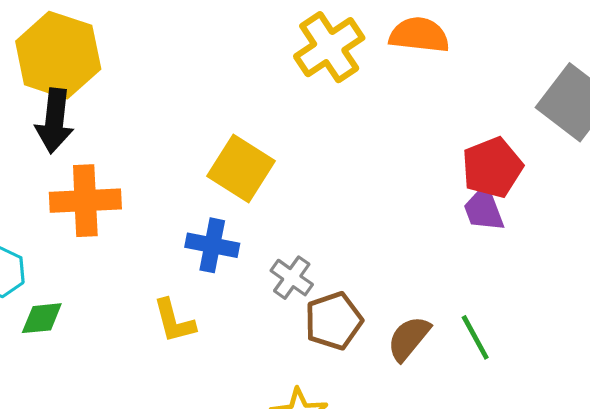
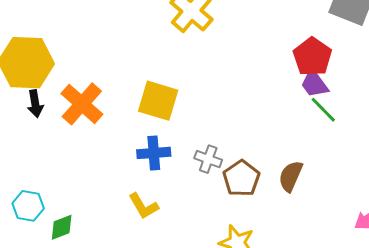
black arrow: (54, 121) -> (35, 104), size x0.7
orange cross: (85, 201) -> (82, 104), moved, turned -30
green line: (475, 337) -> (323, 110), moved

